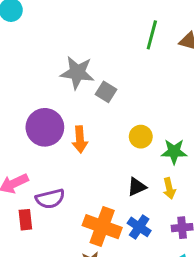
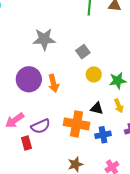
gray square: (106, 92) -> (83, 52), moved, turned 32
black triangle: (137, 187) -> (97, 108), turned 48
orange cross: (102, 227) -> (77, 124), moved
blue cross: (139, 227) -> (103, 135), turned -35

